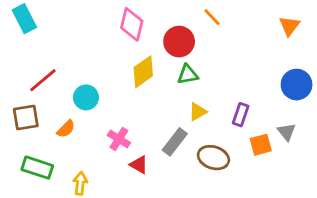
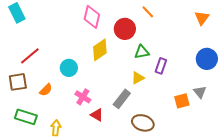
green triangle: (188, 74) -> (142, 52), moved
cyan circle: (86, 97) -> (69, 68), moved
purple rectangle: (241, 115) -> (161, 66), moved
brown ellipse: (213, 158) -> (143, 123), moved

